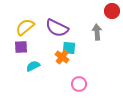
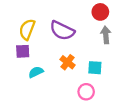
red circle: (112, 11) -> (100, 12), moved
yellow semicircle: (25, 27) -> (27, 29), turned -30
cyan square: (69, 48) -> (95, 68), moved

